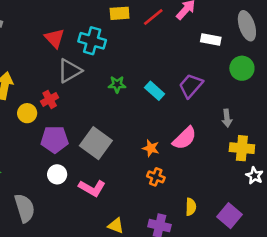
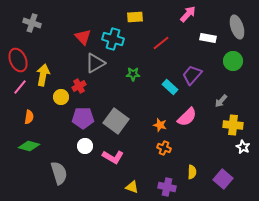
red line: (153, 17) -> (161, 43), moved
cyan rectangle: (155, 91) -> (170, 87), moved
gray arrow: (227, 118) -> (221, 101), turned 48

